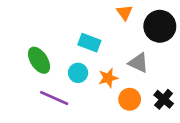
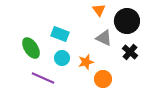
cyan rectangle: (89, 43) -> (60, 34), moved
gray triangle: (138, 63) -> (104, 38), moved
black cross: (164, 99) -> (130, 52), moved

